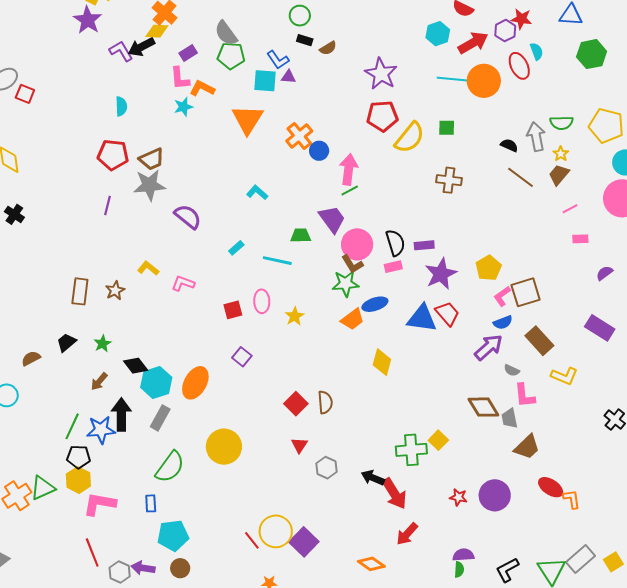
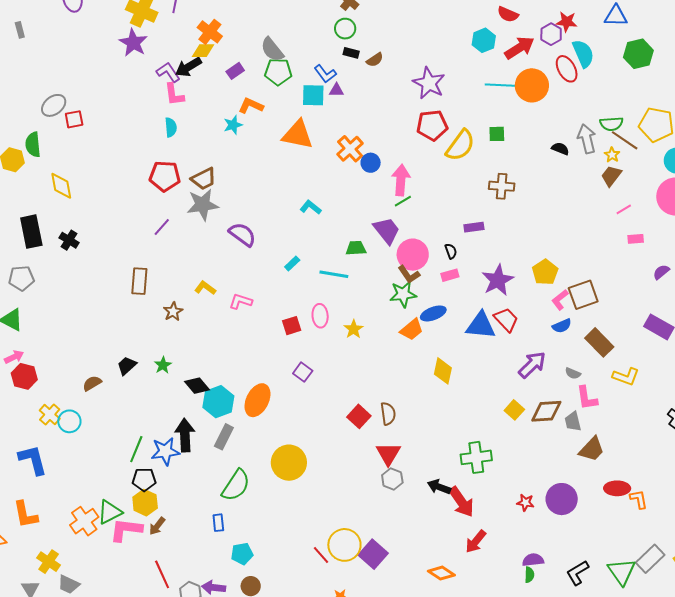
cyan semicircle: (537, 51) -> (583, 54), size x1.6
pink L-shape: (180, 78) -> (174, 94), moved
red square: (25, 94) -> (74, 119), turned -30
orange triangle: (248, 119) -> (298, 135), turned -48
brown line: (521, 177) -> (625, 140), moved
purple line: (107, 206) -> (162, 227), turned 30
black semicircle: (395, 243) -> (451, 251), size x0.6
purple rectangle: (424, 245) -> (474, 227), moved
brown rectangle: (80, 291) -> (139, 281), moved
purple arrow: (489, 347) -> (532, 365), moved
brown arrow: (99, 381) -> (157, 526), moved
brown diamond: (483, 407) -> (546, 411), turned -60
yellow square: (438, 440) -> (514, 410), moved
red triangle: (299, 445) -> (388, 454), moved, size x1.5
red ellipse: (551, 487) -> (617, 488), turned -30
pink L-shape: (99, 504) -> (126, 530), moved
cyan pentagon: (173, 535) -> (242, 554), size x0.7

